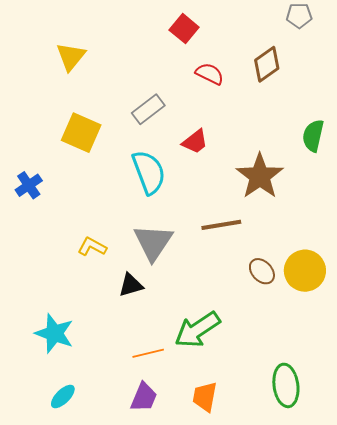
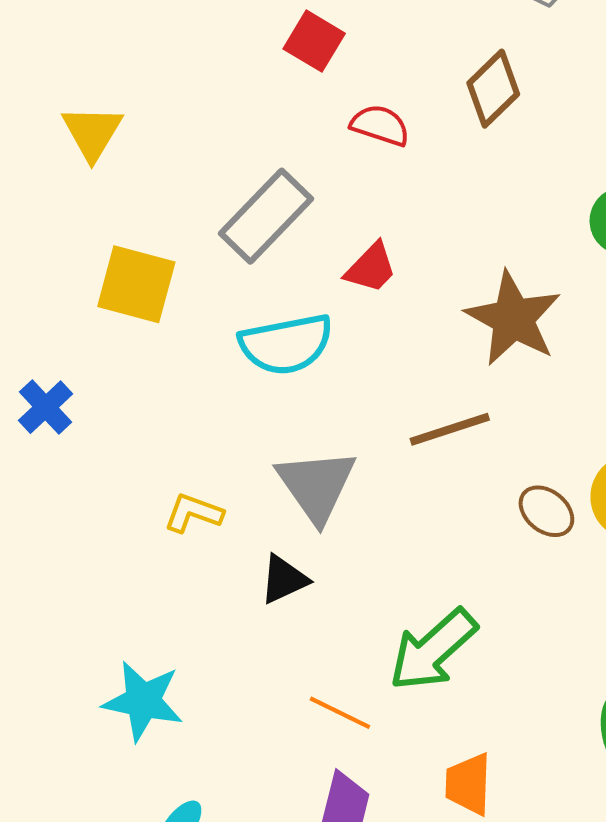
gray rectangle: (148, 109) -> (266, 216), size x1.4
cyan semicircle: (149, 172) -> (286, 344), turned 108
orange line: (148, 353) -> (340, 713), turned 48

